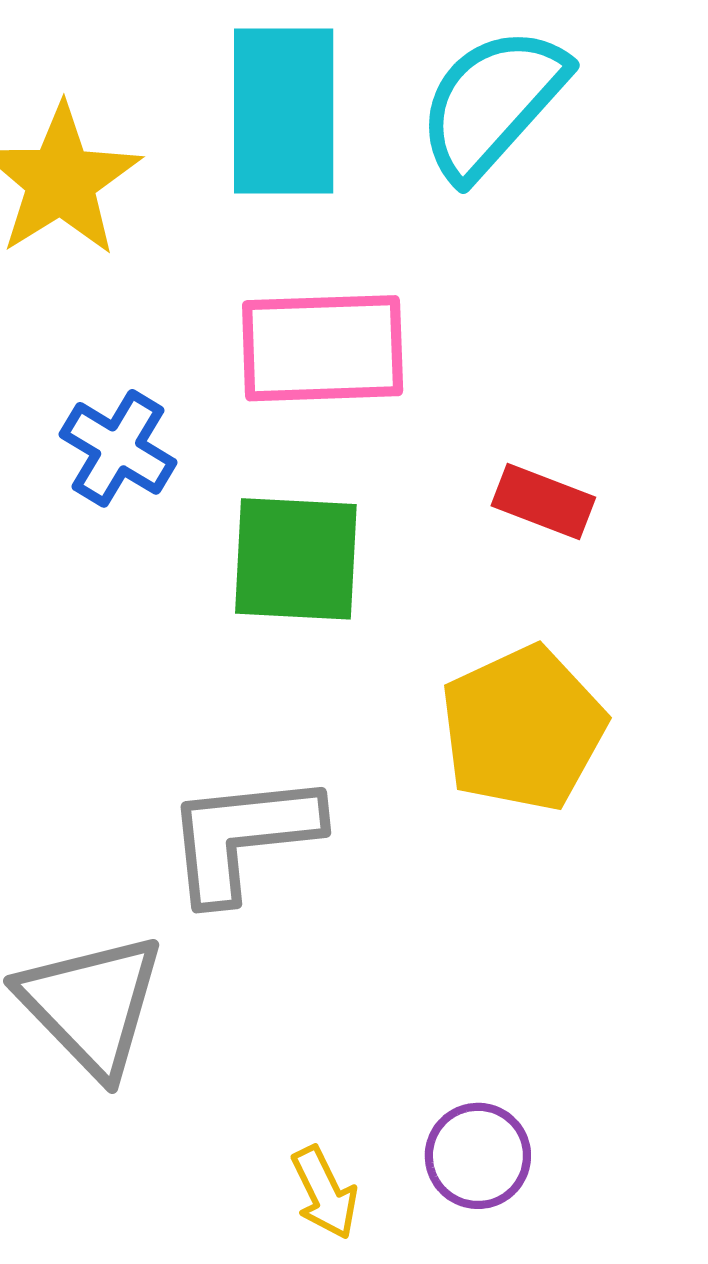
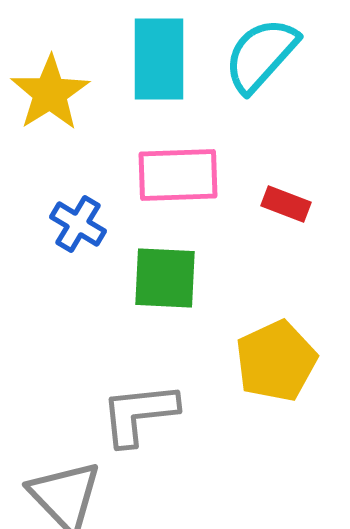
red rectangle: (543, 502) -> (286, 204), moved

